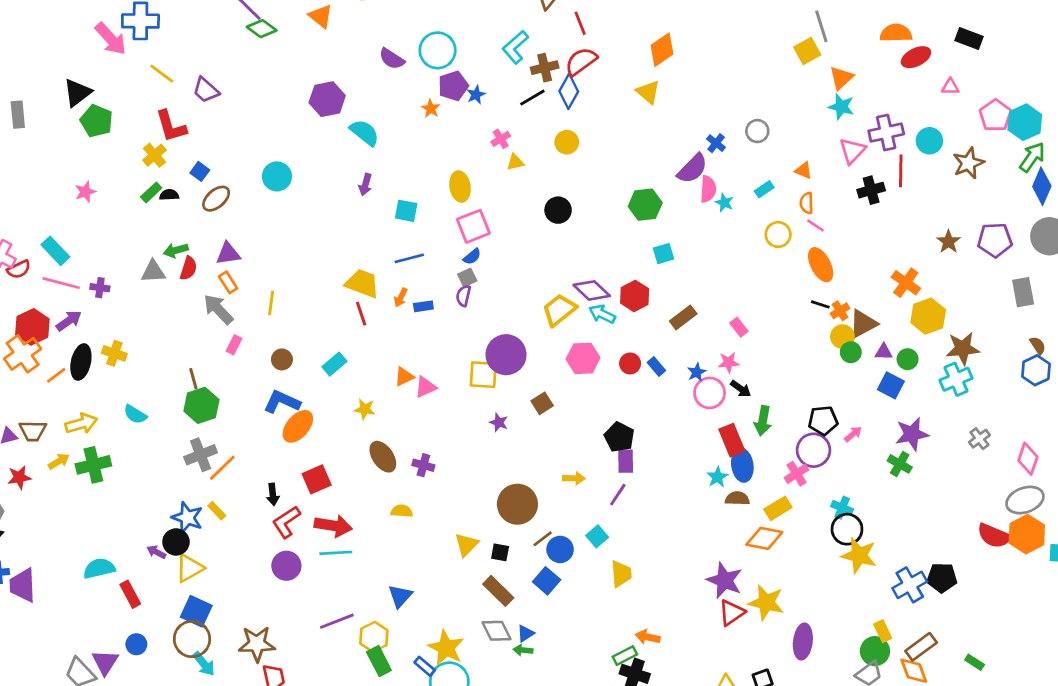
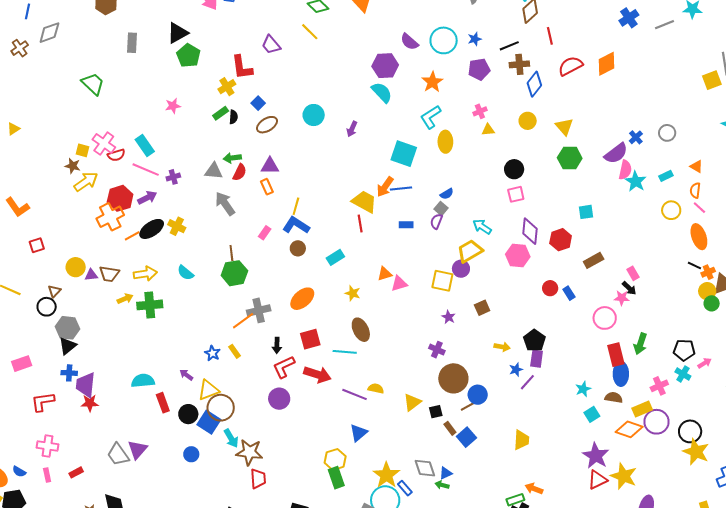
cyan L-shape: (515, 47) -> (431, 117), moved
red semicircle: (581, 61) -> (570, 66), moved
yellow line: (162, 74) -> (310, 32), moved
purple pentagon: (453, 86) -> (479, 69), moved
yellow triangle: (648, 92) -> (564, 127), moved
blue star: (476, 95) -> (475, 39), moved
black line: (532, 98) -> (509, 46), moved
purple hexagon: (327, 99) -> (385, 66), moved
orange star: (431, 109) -> (432, 82), size x1.5
purple arrow: (365, 185) -> (352, 129), moved
black semicircle: (169, 195) -> (233, 117), turned 88
cyan star: (724, 203) -> (636, 181), size x1.5
green hexagon: (645, 205) -> (570, 158), moved
cyan square: (406, 211) -> (404, 154), size x1.5
pink square: (473, 226) -> (516, 194), moved, size x0.7
gray square: (467, 278) -> (441, 209), turned -32
purple cross: (100, 288) -> (173, 177), turned -32
purple diamond: (592, 290) -> (530, 231), turned 44
orange arrow: (401, 298) -> (385, 187), moved, size x1.5
gray arrow: (218, 309) -> (225, 204), moved
yellow trapezoid: (559, 310) -> (470, 251), moved
cyan arrow: (602, 314) -> (482, 227), moved
purple circle: (506, 355) -> (461, 269), size x0.6
pink hexagon: (583, 358) -> (518, 256), moved
black ellipse: (81, 362) -> (152, 229), turned 35
blue star: (697, 372) -> (516, 370), moved
black arrow: (741, 389) -> (629, 288), moved
blue L-shape: (282, 402) -> (296, 225), moved
purple circle: (814, 450) -> (656, 422), moved
gray cross: (201, 455) -> (259, 310), moved
purple cross: (423, 465) -> (437, 350), moved
red star: (19, 477) -> (90, 403), moved
cyan star: (717, 477) -> (583, 389), moved
yellow arrow: (574, 478) -> (502, 347), moved
cyan cross: (842, 508) -> (683, 374), moved
yellow semicircle: (402, 511) -> (376, 389), moved
blue star: (187, 518) -> (212, 353), size x0.7
cyan square: (597, 536) -> (592, 414), moved
black circle: (176, 542) -> (188, 414), moved
blue circle: (560, 549) -> (478, 395), moved
black square: (500, 552) -> (436, 412), turned -32
cyan line: (336, 553) -> (345, 352), moved
brown rectangle: (498, 591) -> (450, 428), moved, size x0.6
purple line: (337, 621) -> (354, 394), moved, turned 35
brown circle: (192, 639) -> (221, 408), moved
blue circle: (136, 644) -> (191, 454), moved
cyan arrow: (204, 664) -> (231, 438), moved
blue rectangle: (425, 666) -> (405, 488), moved

